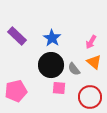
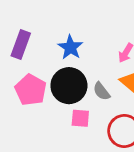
purple rectangle: (17, 36) -> (21, 45), turned 66
pink pentagon: (16, 91) -> (31, 90), moved, turned -30

